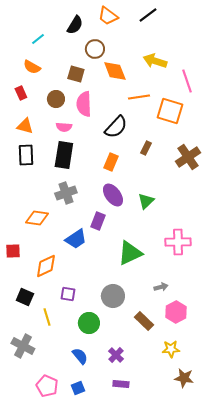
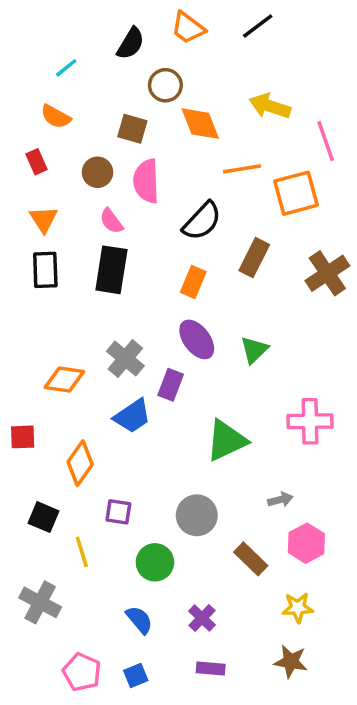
orange square: (170, 111) -> (296, 193), turned -32
orange triangle: (25, 126) -> (44, 219), turned 42
pink semicircle: (64, 127) -> (111, 221), turned 49
brown rectangle: (146, 148) -> (254, 258), size x1.5
gray cross: (66, 193) -> (125, 359), moved, turned -30
orange diamond: (46, 266) -> (80, 463), turned -30
brown star: (184, 378) -> (291, 662), moved

